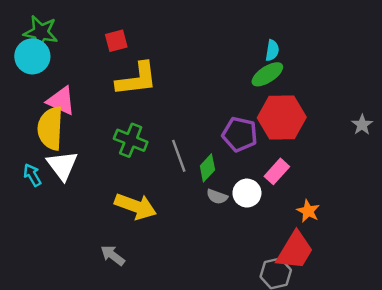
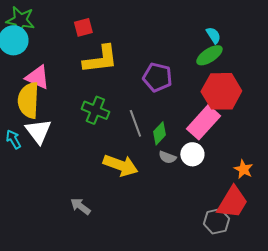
cyan semicircle: (272, 50) -> (213, 35), turned -42
purple pentagon: (240, 134) -> (157, 77), moved
pink rectangle: (277, 171) -> (203, 122), moved, size x1.6
yellow arrow: (135, 206) -> (120, 165), moved

